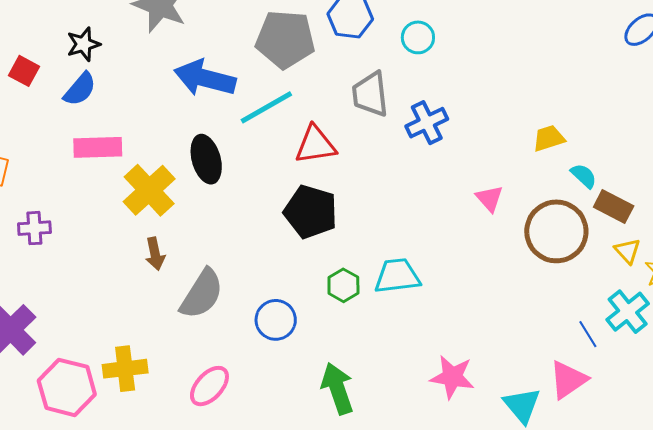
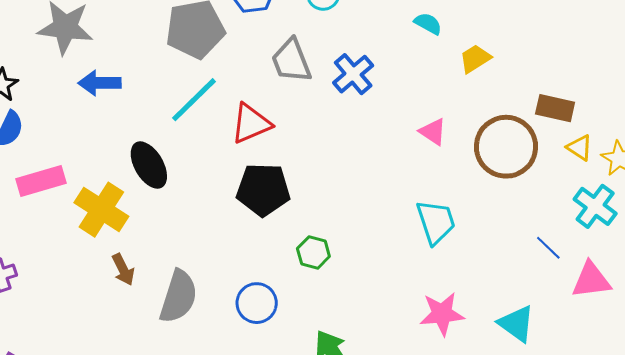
blue arrow: (205, 78) -> (100, 83), moved, size x0.7
cyan semicircle: (584, 176) -> (428, 24), moved
cyan trapezoid: (397, 276) -> (436, 222), moved, turned 93
blue line: (588, 334) -> (548, 248), moved
pink triangle: (568, 380) -> (591, 280), moved, turned 42

